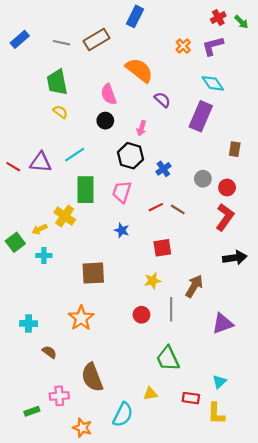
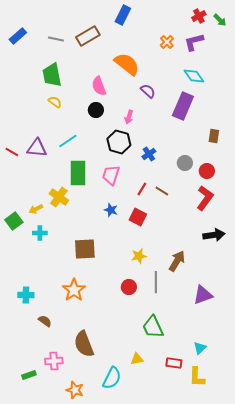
red line: (156, 207) -> (142, 189), turned -32
red square: (162, 248) -> (138, 217), moved, turned 36

